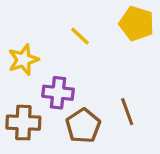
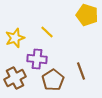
yellow line: (80, 36) -> (47, 32), moved
brown cross: (23, 123) -> (15, 78), turned -30

